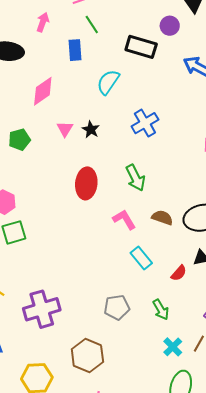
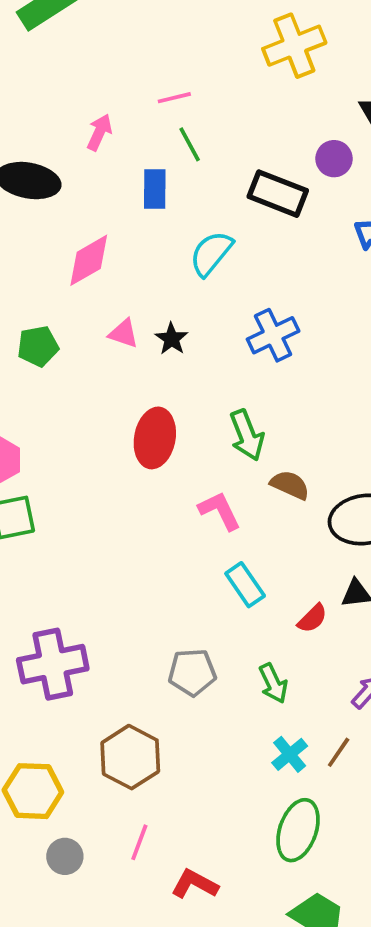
pink triangle: (65, 129) -> (124, 333), turned -48
brown semicircle: (162, 218) -> (290, 485), moved

